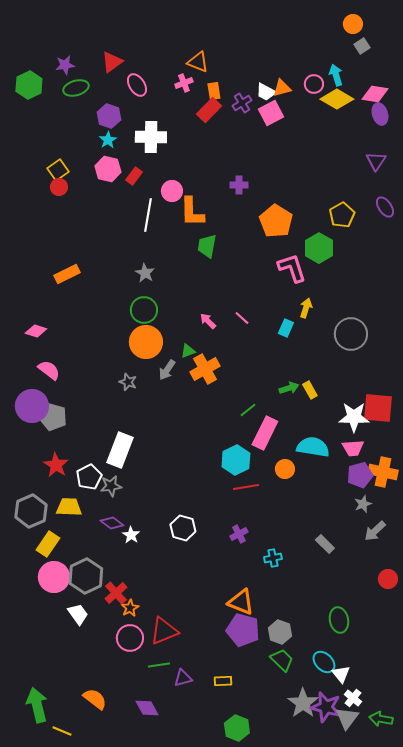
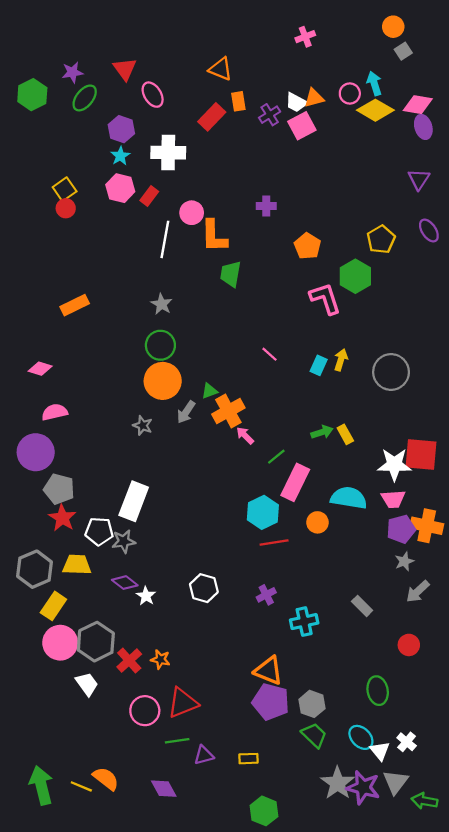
red triangle: (112, 62) -> (125, 69), turned -30
pink cross: (184, 83) -> (305, 37), moved
green ellipse: (76, 88) -> (85, 98), turned -35
red rectangle: (209, 110) -> (212, 117), moved
orange pentagon: (276, 221) -> (307, 246), size x0.7
yellow arrow: (306, 308) -> (341, 360), moved
pink arrow: (208, 321) -> (245, 435), moved
pink semicircle: (49, 370) -> (55, 412), turned -50
gray pentagon: (53, 417) -> (59, 489), moved
white pentagon: (89, 477) -> (99, 531), turned 30
cyan cross: (273, 558) -> (304, 622), size x1.4
red circle: (388, 579) -> (409, 645), moved
orange star: (130, 608) -> (160, 659), moved, turned -30
white cross: (353, 698) -> (407, 742), moved
gray triangle: (347, 718) -> (395, 782), moved
yellow line: (62, 731) -> (81, 786), moved

